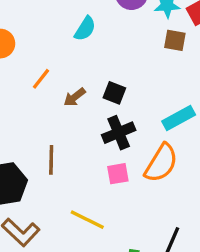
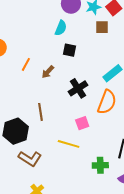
cyan semicircle: (85, 29) -> (61, 28), moved
black square: (114, 93) -> (69, 50), moved
pink square: (118, 174) -> (82, 123), moved

